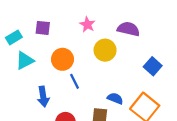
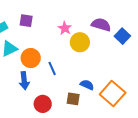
pink star: (87, 25) -> (65, 28), moved
orange circle: (62, 59) -> (31, 58), moved
blue square: (153, 66) -> (122, 36), moved

